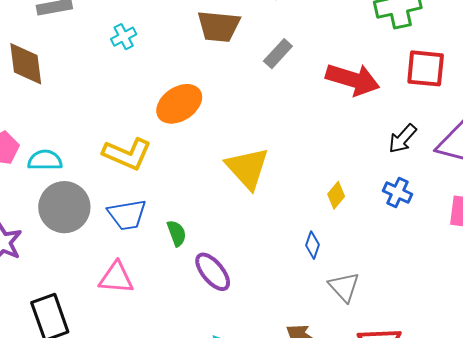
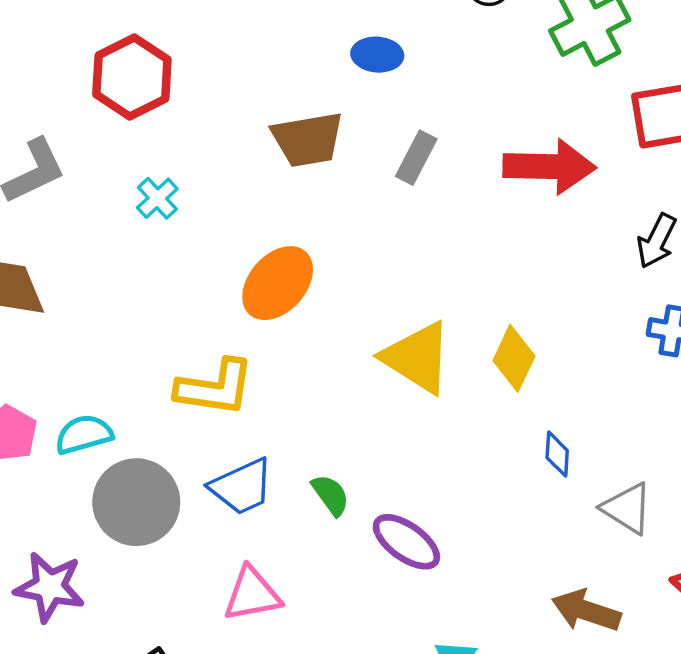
yellow diamond: (336, 195) -> (514, 358), moved, size x1.4

